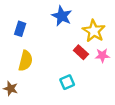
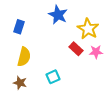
cyan square: (67, 82) -> (53, 77), moved
brown star: (11, 89) -> (20, 83), moved

